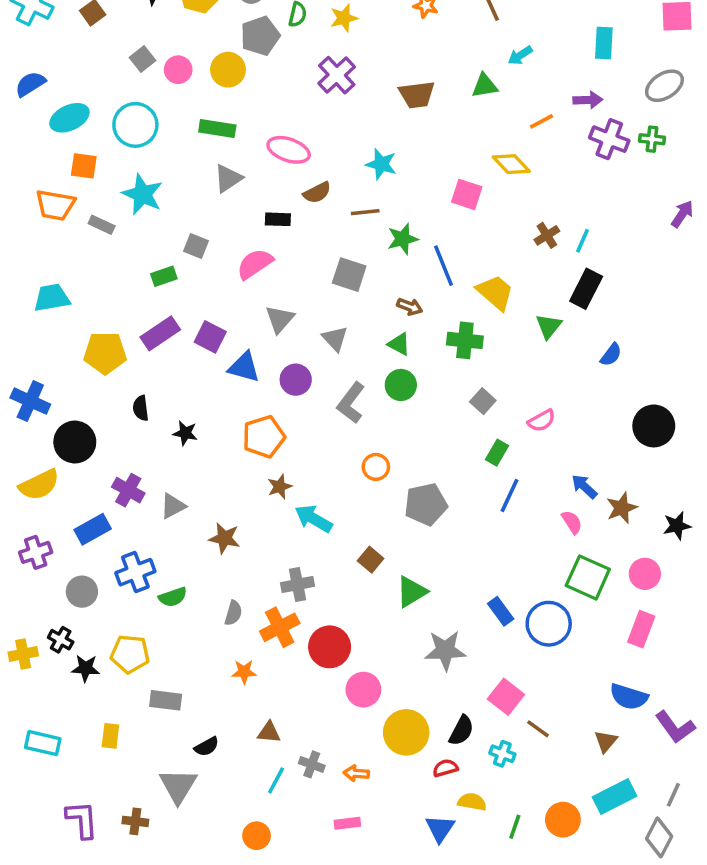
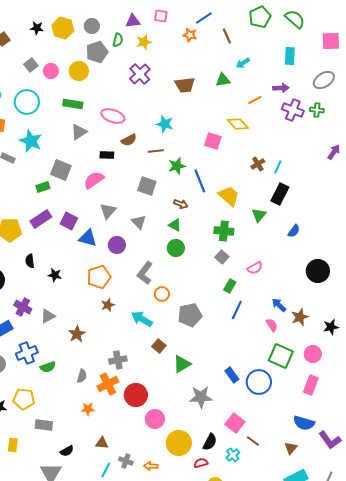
gray square: (196, 246) -> (61, 170), size x1.5
green cross: (465, 340) -> (224, 231), moved
gray L-shape: (351, 403) -> (145, 273), moved
cyan arrow: (314, 519) -> (142, 319), moved
brown star: (224, 538) -> (77, 334), turned 30
cyan cross: (502, 754) -> (233, 455), turned 32

